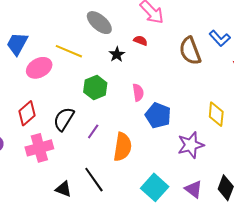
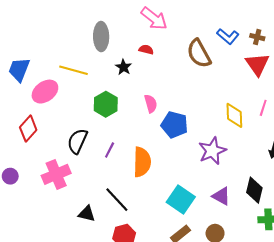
gray ellipse: (99, 23) -> (101, 37), turned 56
red diamond: (27, 113) -> (28, 129), moved

